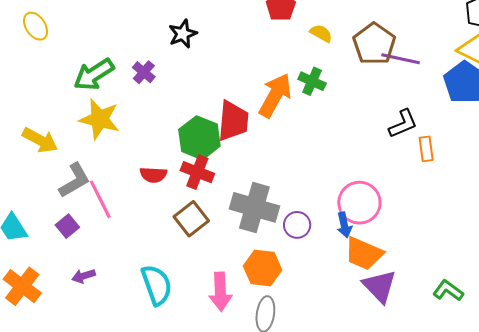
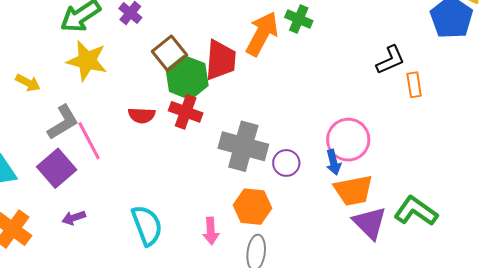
yellow arrow: (40, 140) -> (28, 83), size x0.7
brown square: (191, 219) -> (170, 53), moved
purple square: (67, 226) -> (57, 168), size x1.6
orange trapezoid: (364, 253) -> (353, 190), turned -33
green L-shape: (448, 291) -> (416, 211), moved, size x1.4
pink arrow: (220, 292) -> (211, 231), size x0.7

